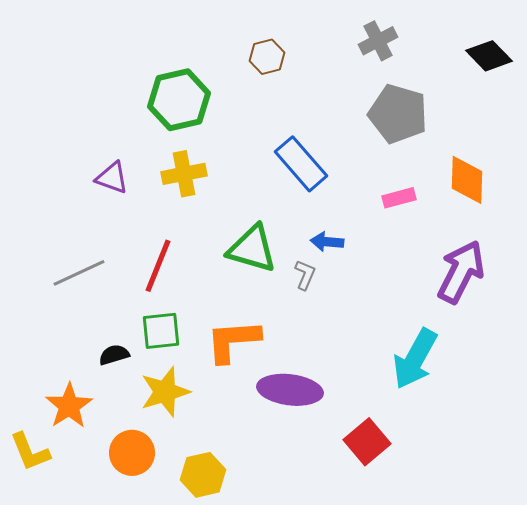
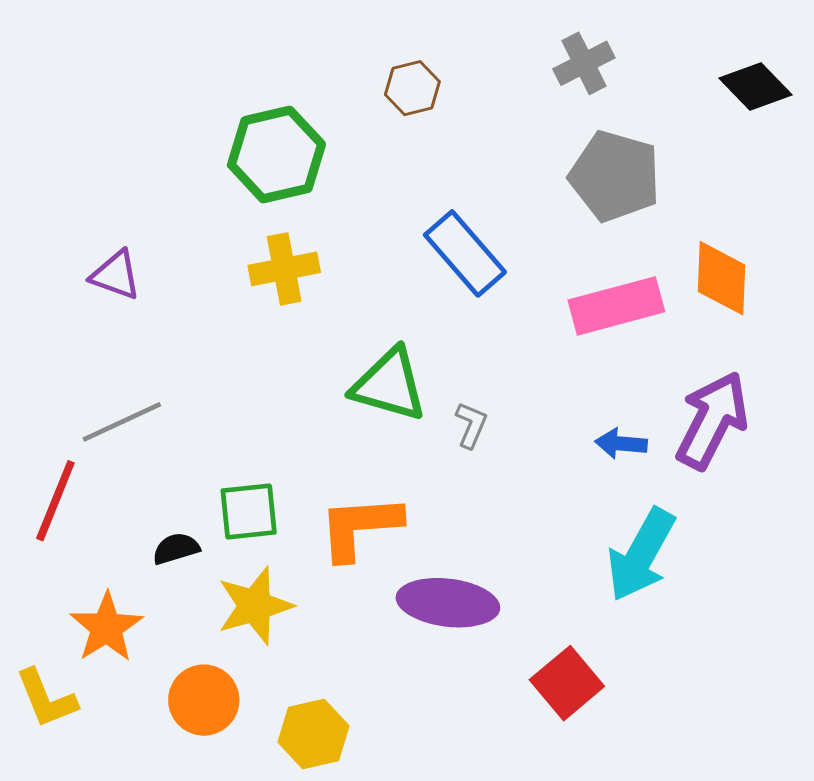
purple triangle: (112, 178) -> (116, 275), moved
pink rectangle: (399, 198) -> (616, 306), size x1.8
blue arrow: (327, 242) -> (621, 444), moved
red line: (158, 266) -> (55, 501), moved

